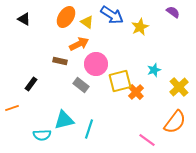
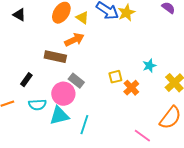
yellow star: (140, 27) -> (126, 13), moved
brown rectangle: (60, 61) -> (55, 57), size x1.5
pink circle: (96, 64) -> (63, 94), moved
yellow square: (120, 81) -> (115, 77), size x0.6
cyan semicircle: (42, 135) -> (37, 105), moved

